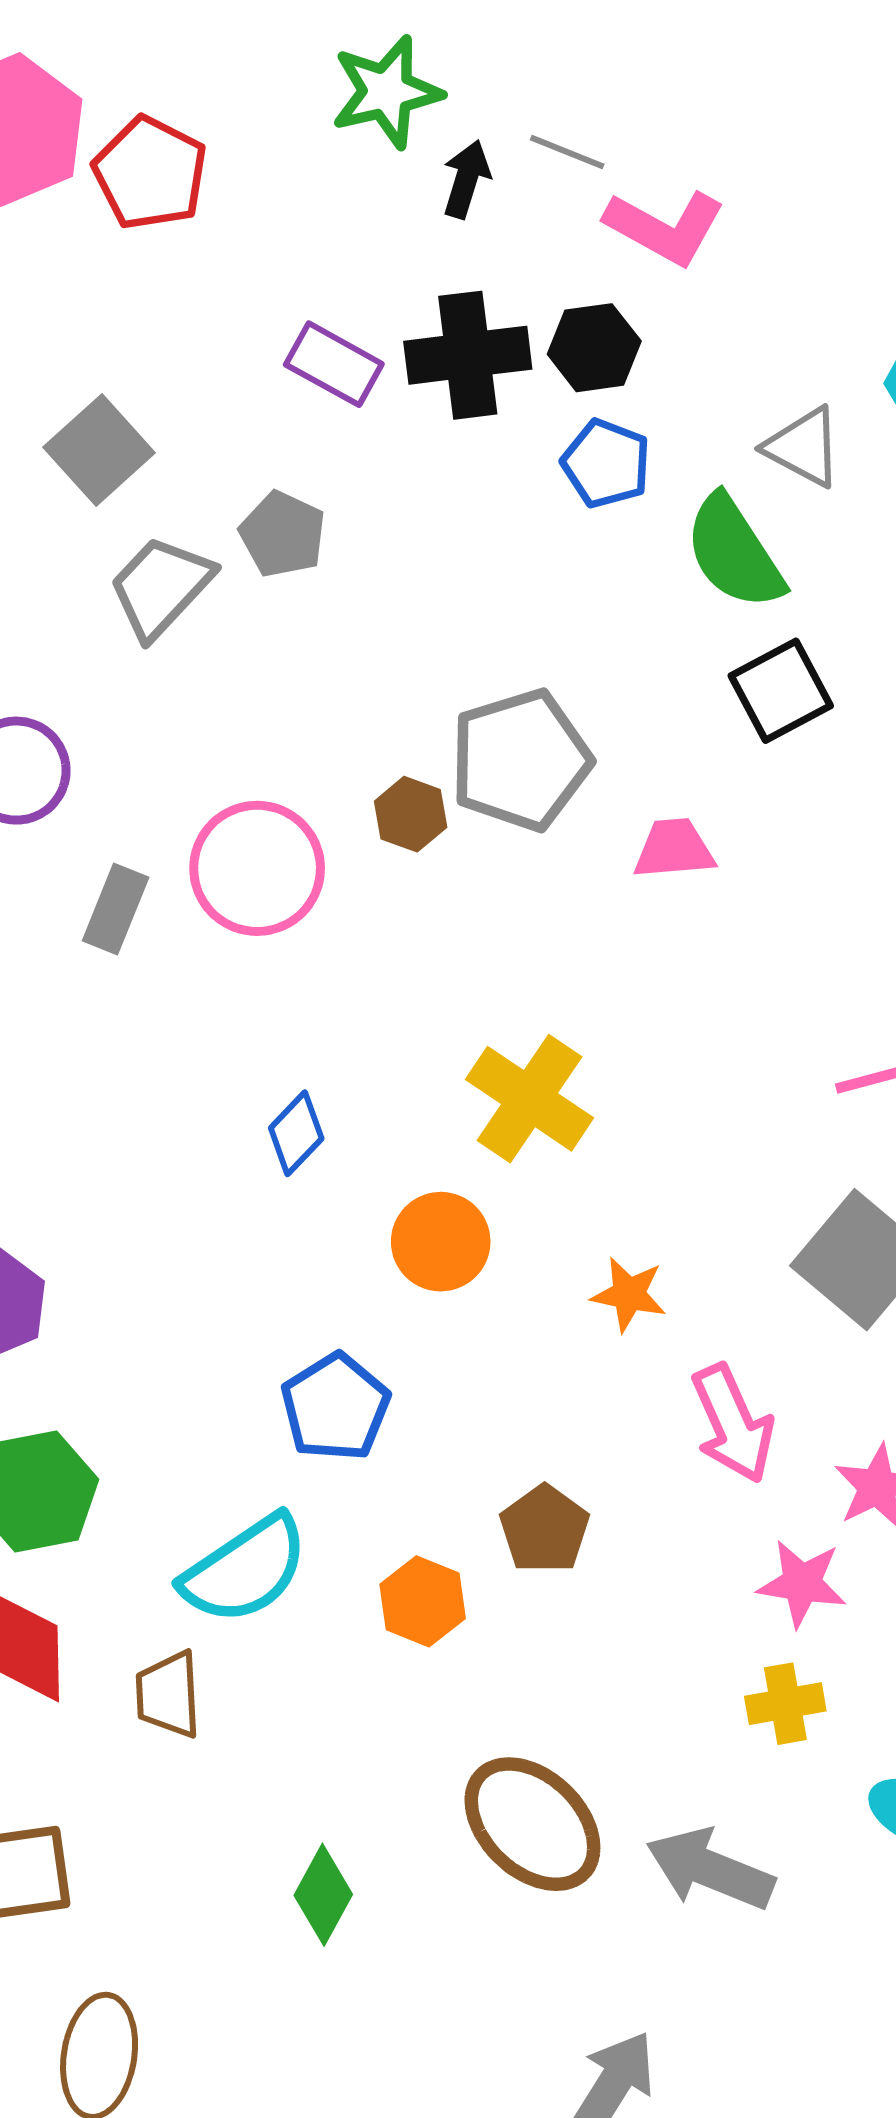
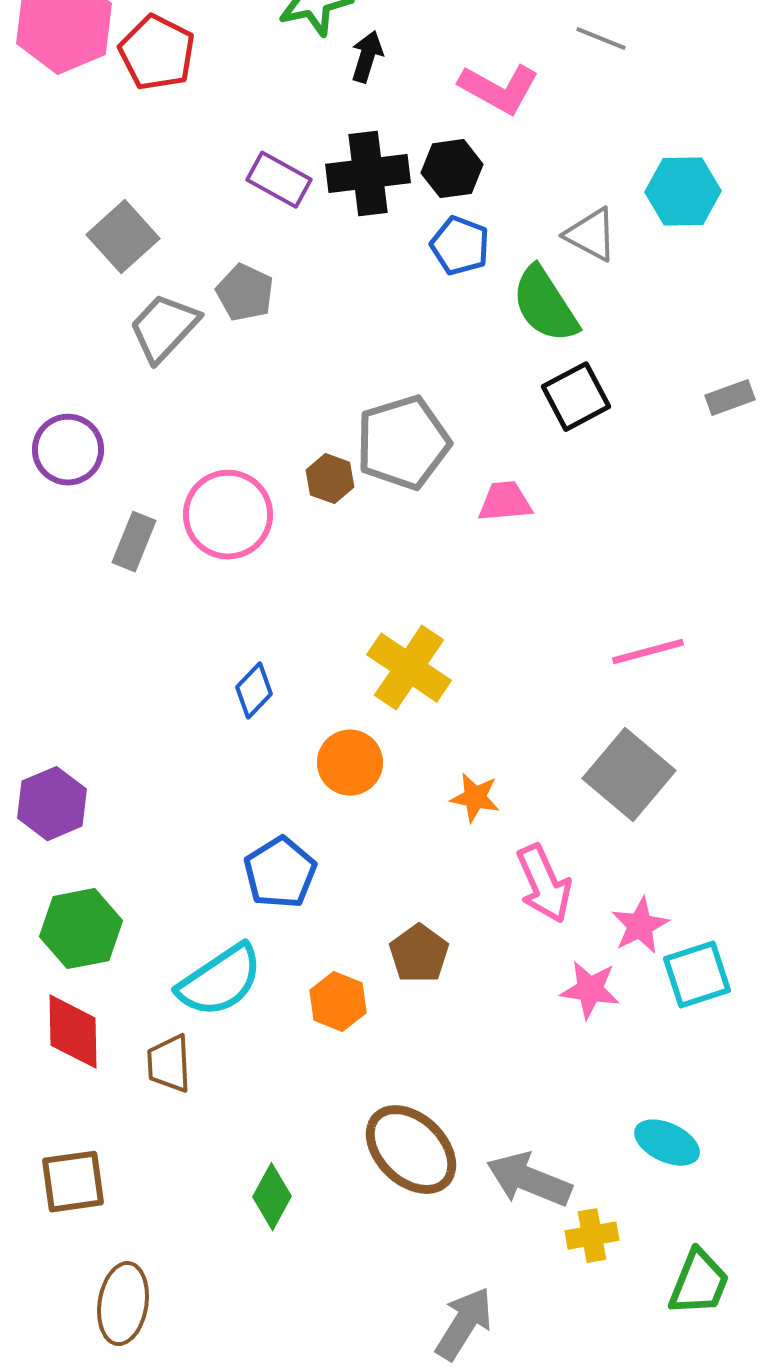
gray line: (567, 152) -> (601, 39), moved
yellow cross: (785, 1704) -> (592, 1236), moved

